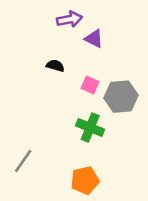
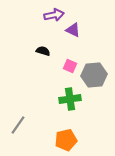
green cross: (90, 128) -> (70, 99), turned -30

